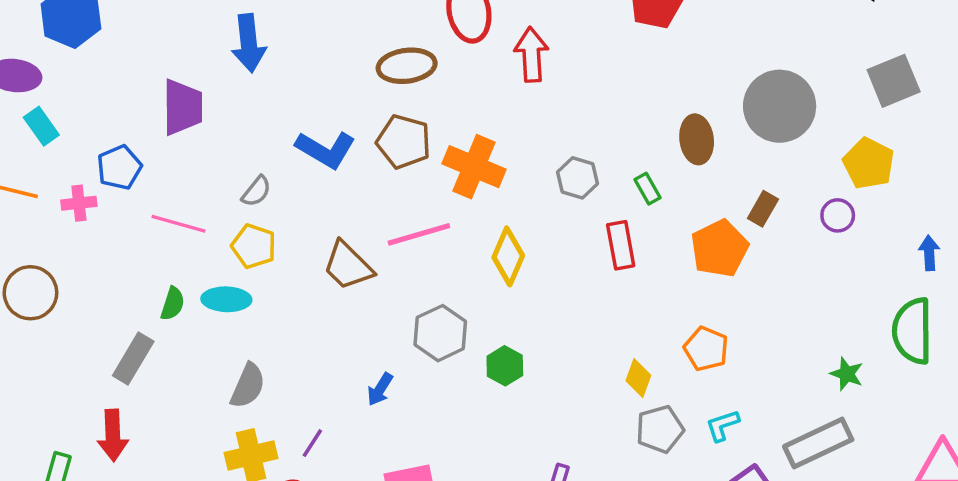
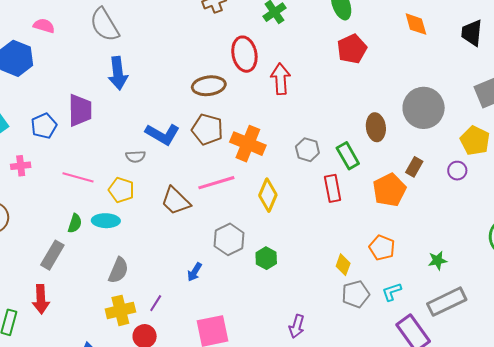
blue pentagon: (119, 167) -> (44, 126), moved
green rectangle: (648, 189) -> (348, 156), size x1.5
gray semicircle: (256, 191) -> (136, 156), moved, turned 48
green star: (847, 374) -> (438, 261), moved, turned -30

